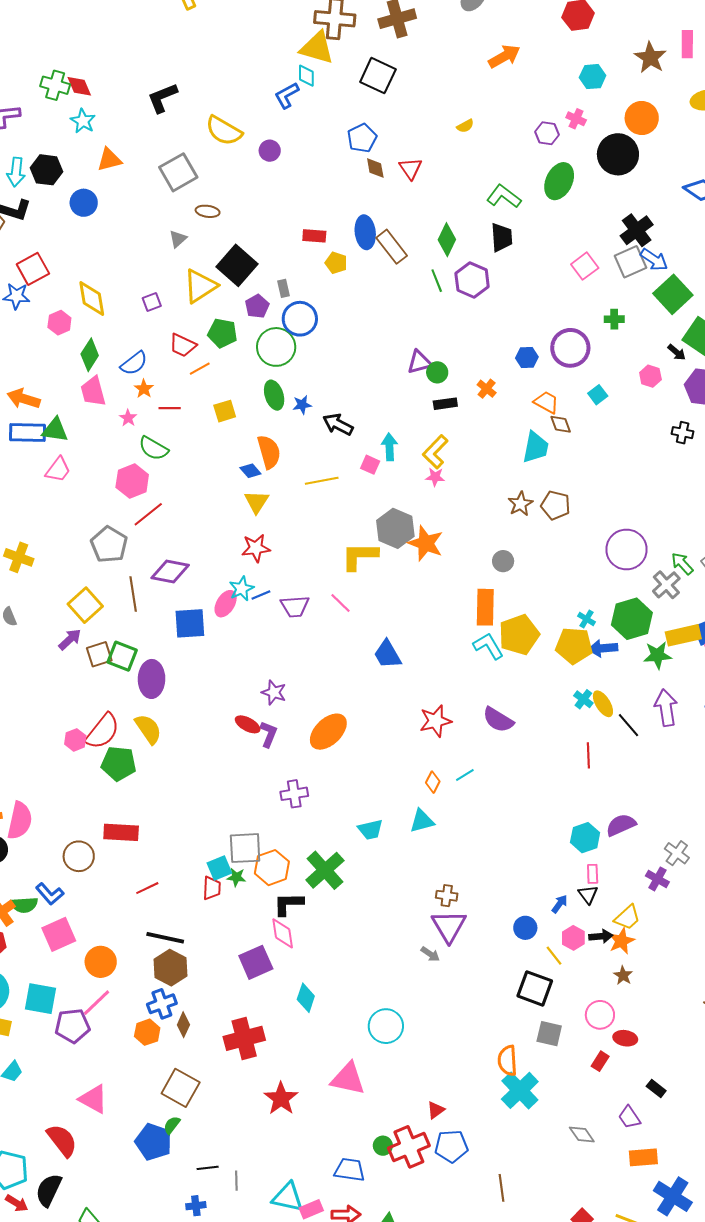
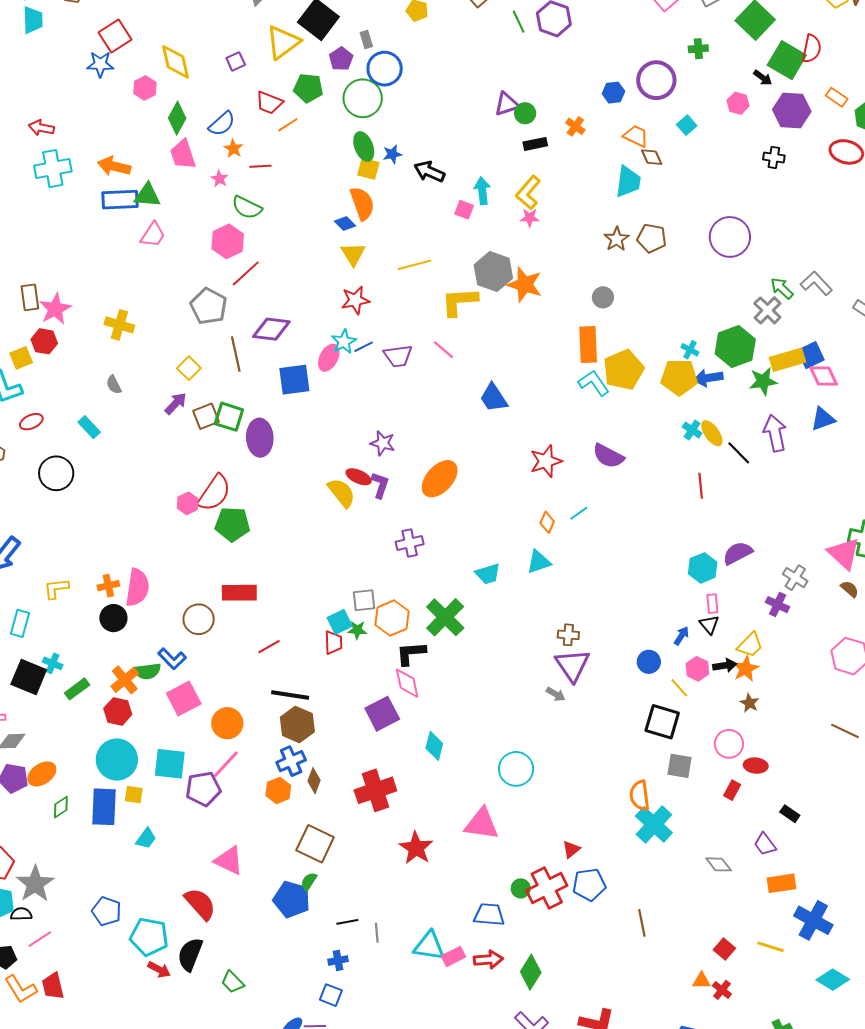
yellow square: (225, 411) -> (368, 169), moved, turned 35
yellow line: (322, 481) -> (415, 265), moved
purple circle: (626, 549) -> (730, 237), moved
yellow square: (85, 605) -> (189, 368), size x0.7
yellow semicircle: (148, 729) -> (342, 493), moved
gray square: (245, 848) -> (364, 600), size x0.7

